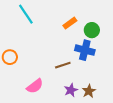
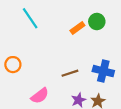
green circle: (92, 30) -> (97, 22), moved
blue cross: (85, 50) -> (103, 71), moved

